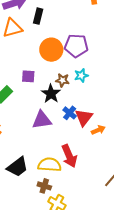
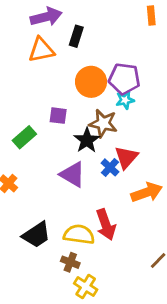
cyan star: (81, 76) -> (125, 100), moved
brown star: (62, 80) -> (103, 123), size x1.5
red triangle: (84, 117) -> (126, 157), moved
purple triangle: (42, 120) -> (73, 174), turned 35
orange arrow: (98, 130) -> (147, 192), size x1.6

